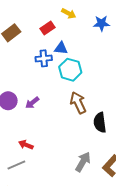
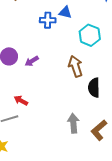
cyan hexagon: (70, 70) -> (90, 35), moved
gray arrow: (83, 162) -> (73, 123), turned -42

